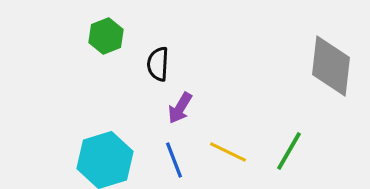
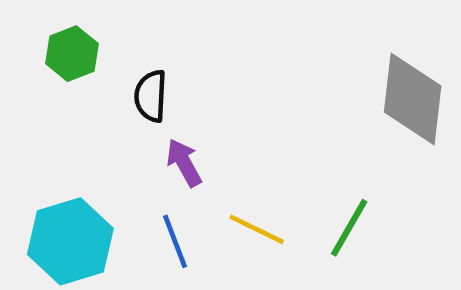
purple arrow: (180, 108) -> (184, 163), turned 120

